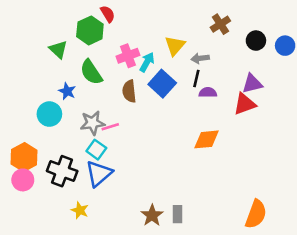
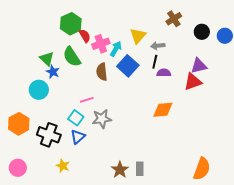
red semicircle: (108, 14) -> (85, 36), moved
green triangle: (58, 49) -> (47, 59), moved
gray star: (92, 123) -> (102, 119), moved
blue triangle: (99, 174) -> (78, 137), size x0.7
pink circle: (23, 180) -> (18, 168), moved

